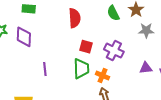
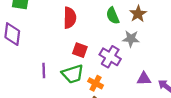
gray star: (146, 30) -> (131, 39), moved
purple line: (45, 69) -> (44, 71), moved
green trapezoid: (81, 69) -> (73, 74), turned 70

